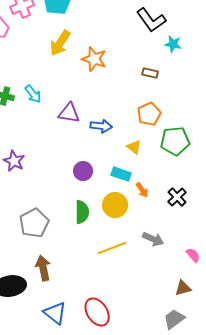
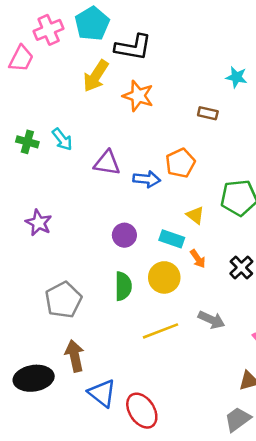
black L-shape: (151, 20) -> (133, 47), moved, turned -44
orange pentagon: (149, 114) -> (180, 163), moved
yellow triangle: (134, 147) -> (195, 215), moved
blue triangle: (55, 313) -> (102, 393), moved

